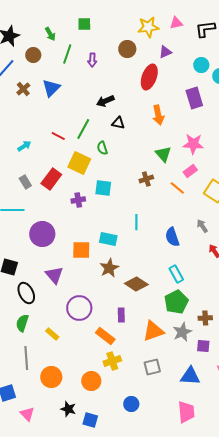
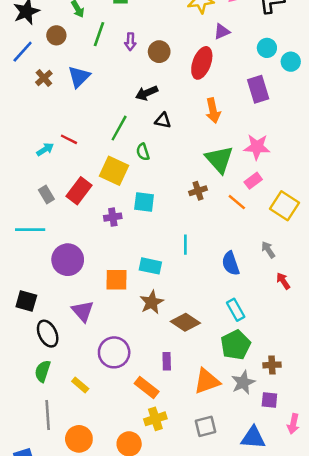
brown circle: (127, 49) -> (159, 52), moved
red line: (58, 136) -> (69, 139), moved
green triangle: (163, 154) -> (219, 159), size x1.4

